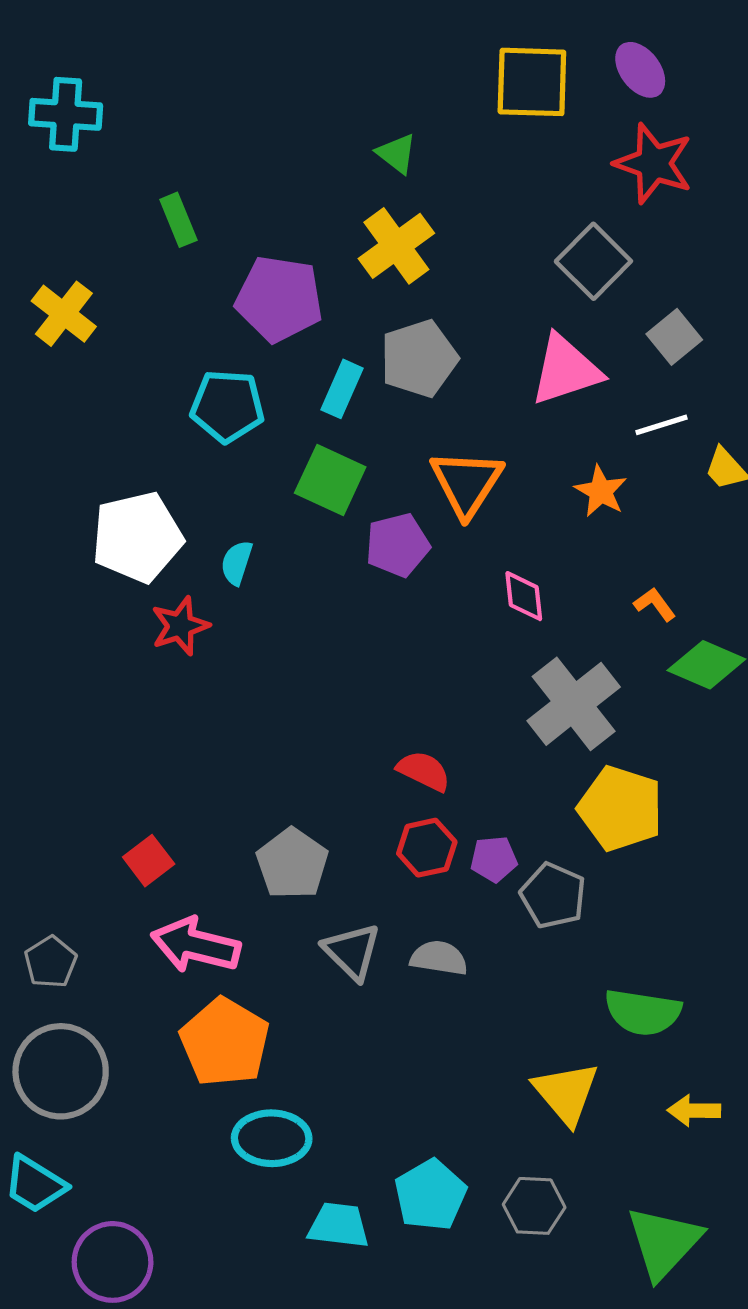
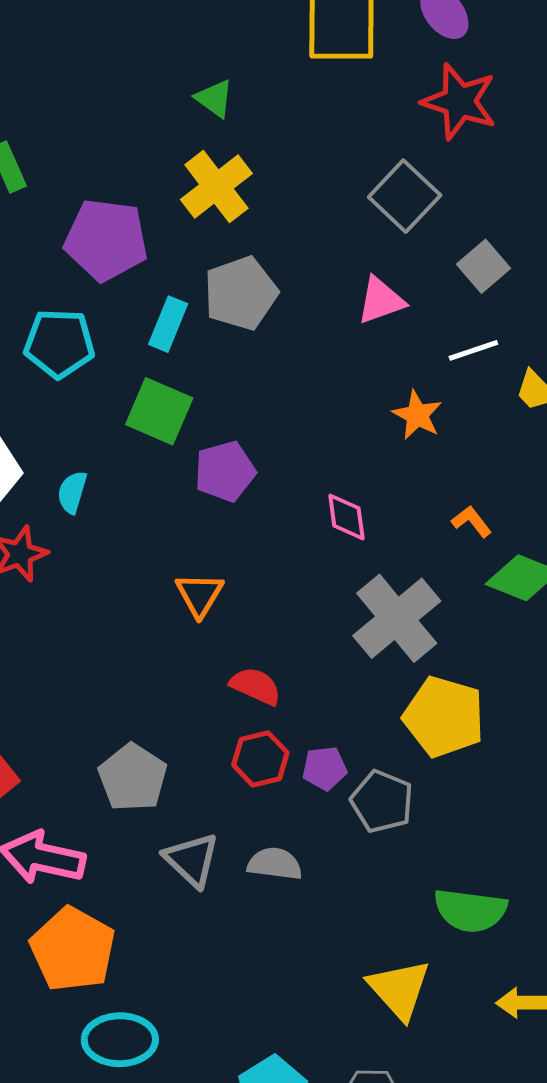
pink triangle: (566, 370) -> (381, 300), size x0.7
orange triangle: (467, 483) -> (199, 595), moved, size x0.7

